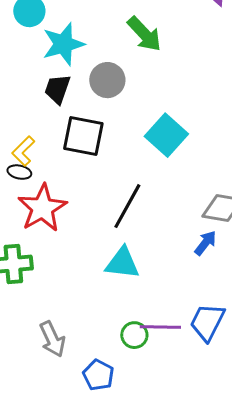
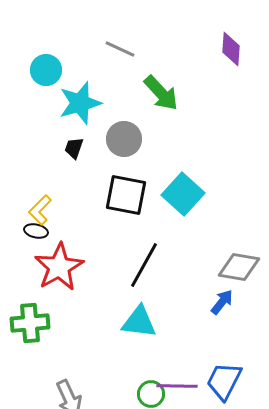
black trapezoid: (57, 89) -> (74, 148), size x0.7
black square: (83, 136) -> (126, 195), moved

